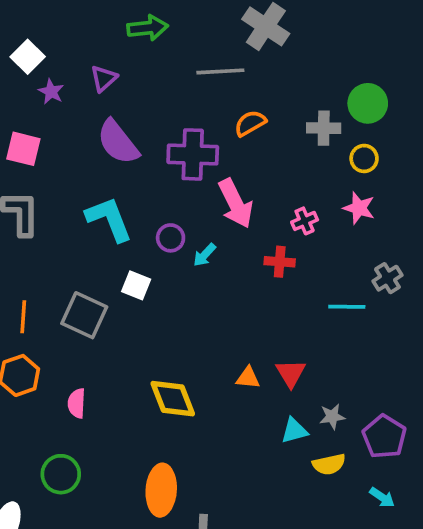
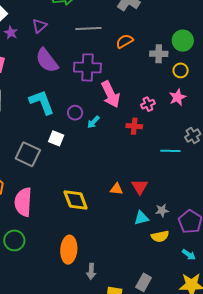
gray line: (220, 71) -> (88, 28), moved
orange semicircle: (250, 123) -> (125, 41), moved
pink star: (359, 208) -> (177, 97), turned 30
pink semicircle: (77, 403) -> (23, 202), size x1.8

